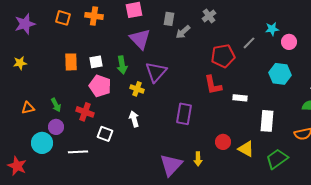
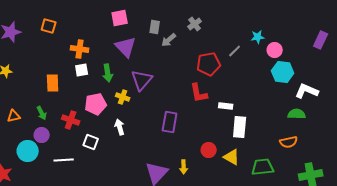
orange cross: (94, 16) -> (80, 49), moved
orange rectangle: (71, 62) -> (53, 83), moved
cyan hexagon: (280, 74) -> (283, 72), moved
pink pentagon: (100, 86) -> (96, 104), moved, turned -30
white rectangle: (267, 121) -> (240, 127), moved
green trapezoid: (277, 159) -> (263, 167), turned 30

